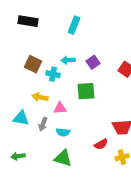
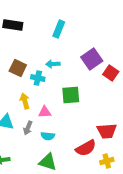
purple square: (93, 62) -> (92, 59), moved, size x1.5
yellow arrow: (40, 97) -> (25, 101), turned 63
red semicircle: (101, 144) -> (86, 148), size x1.5

